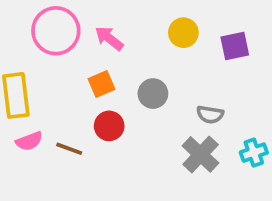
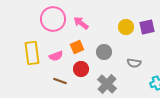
yellow circle: (183, 33) -> (126, 27), moved
pink semicircle: (29, 141) -> (56, 56), moved
gray cross: (201, 154) -> (107, 84), moved

